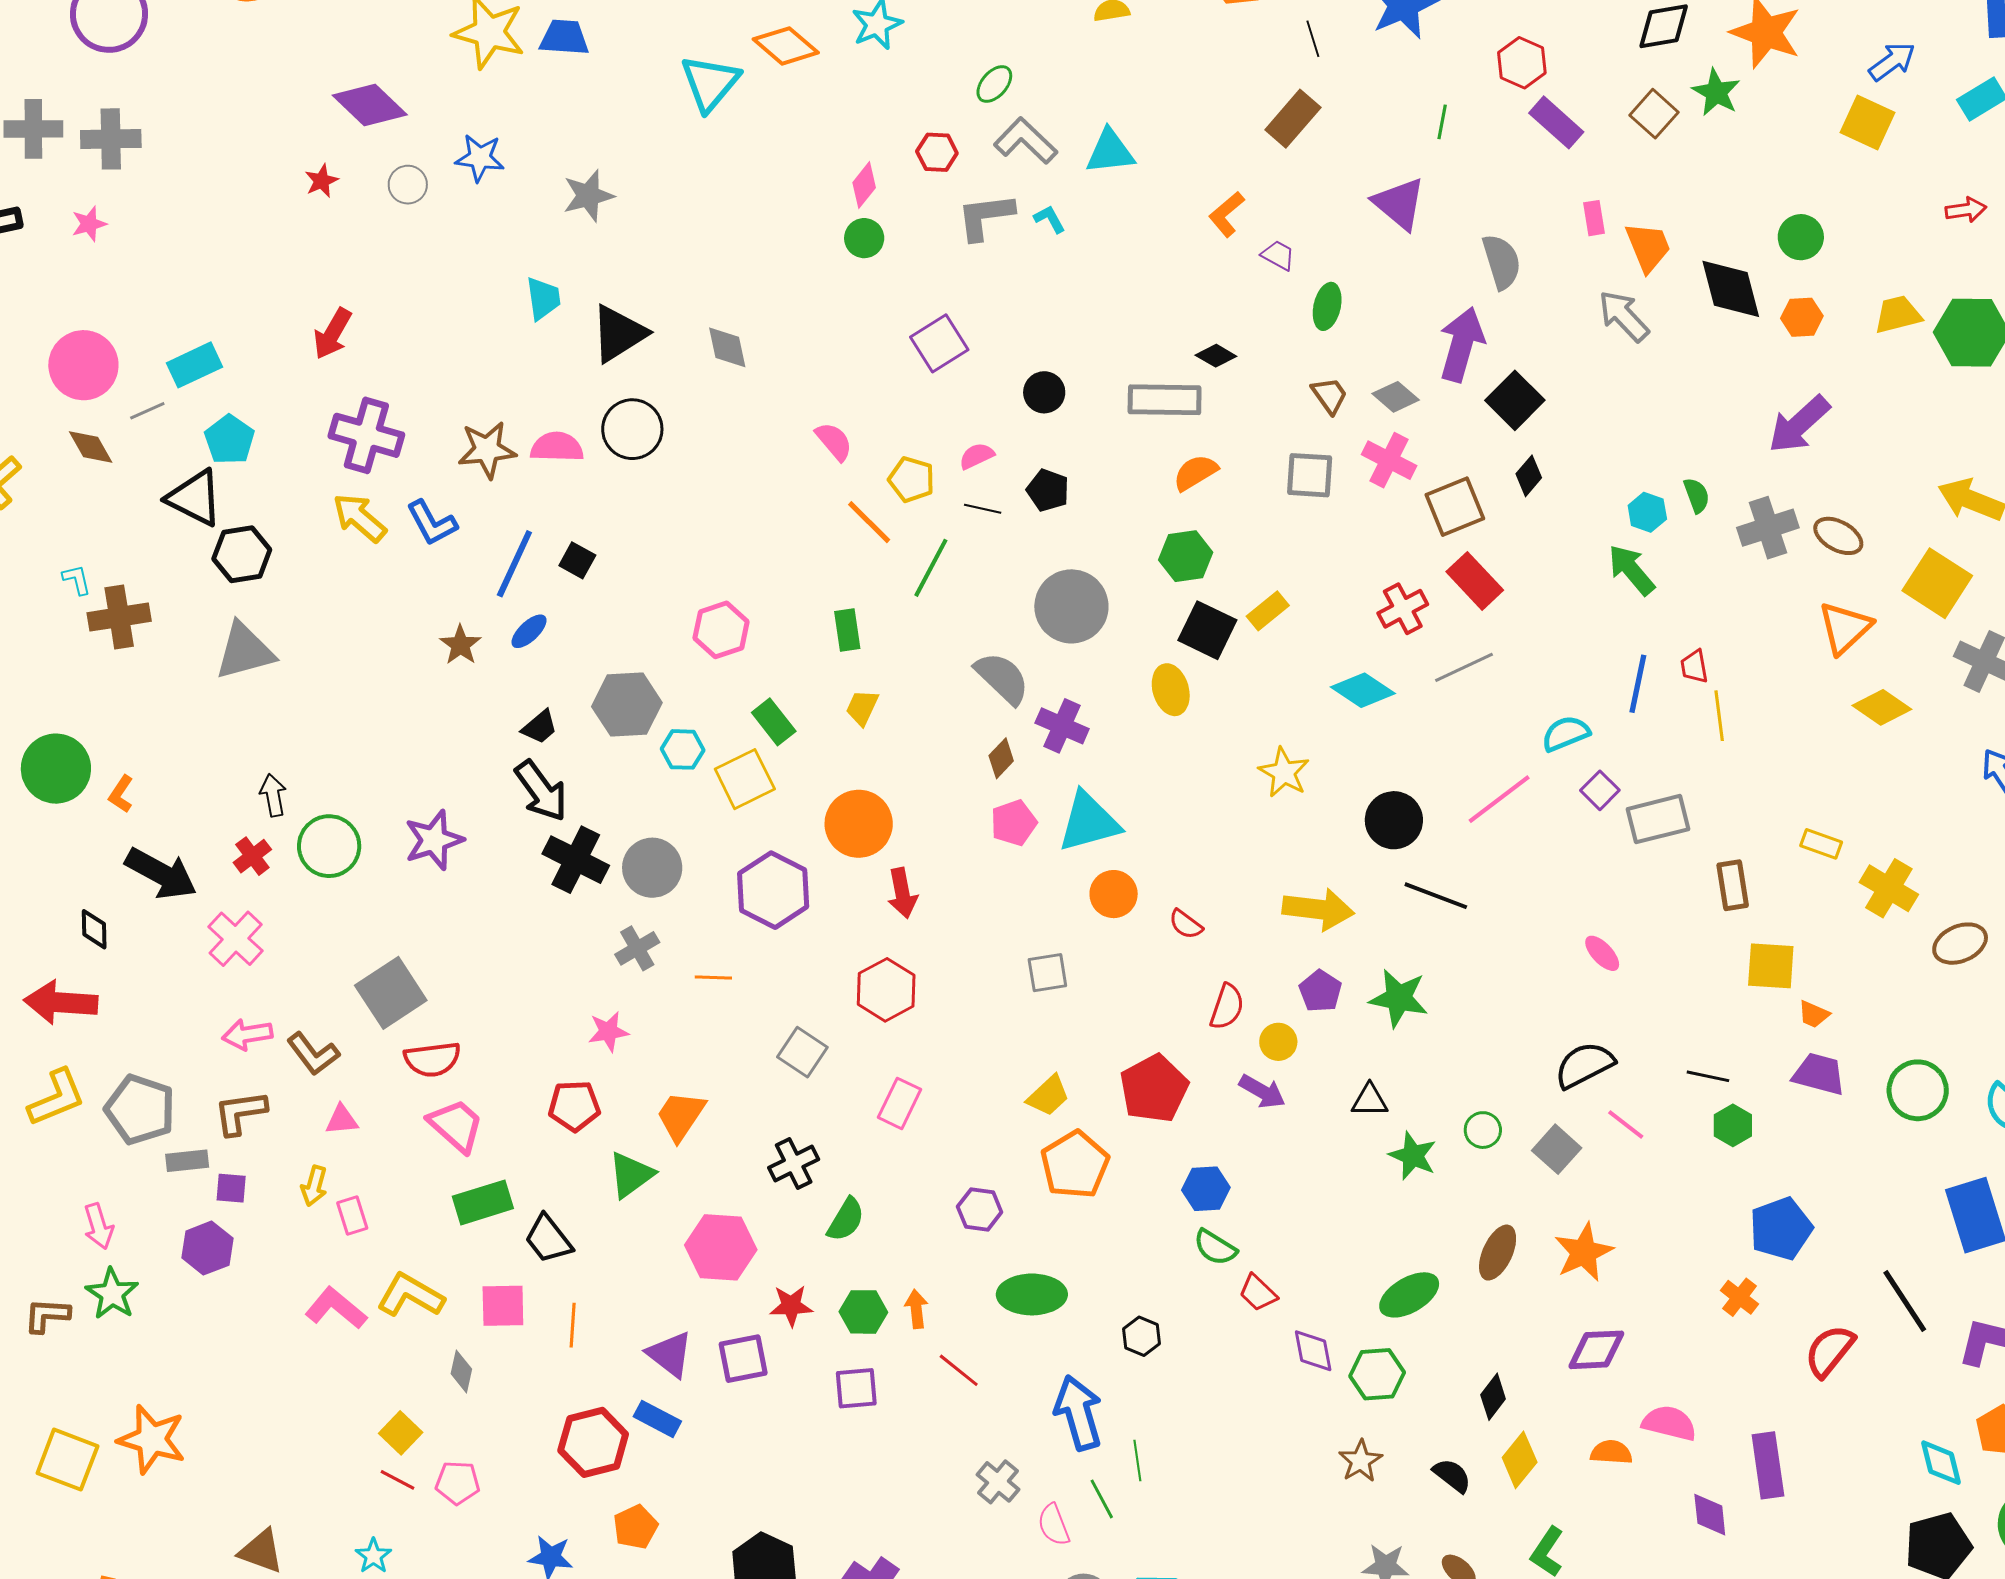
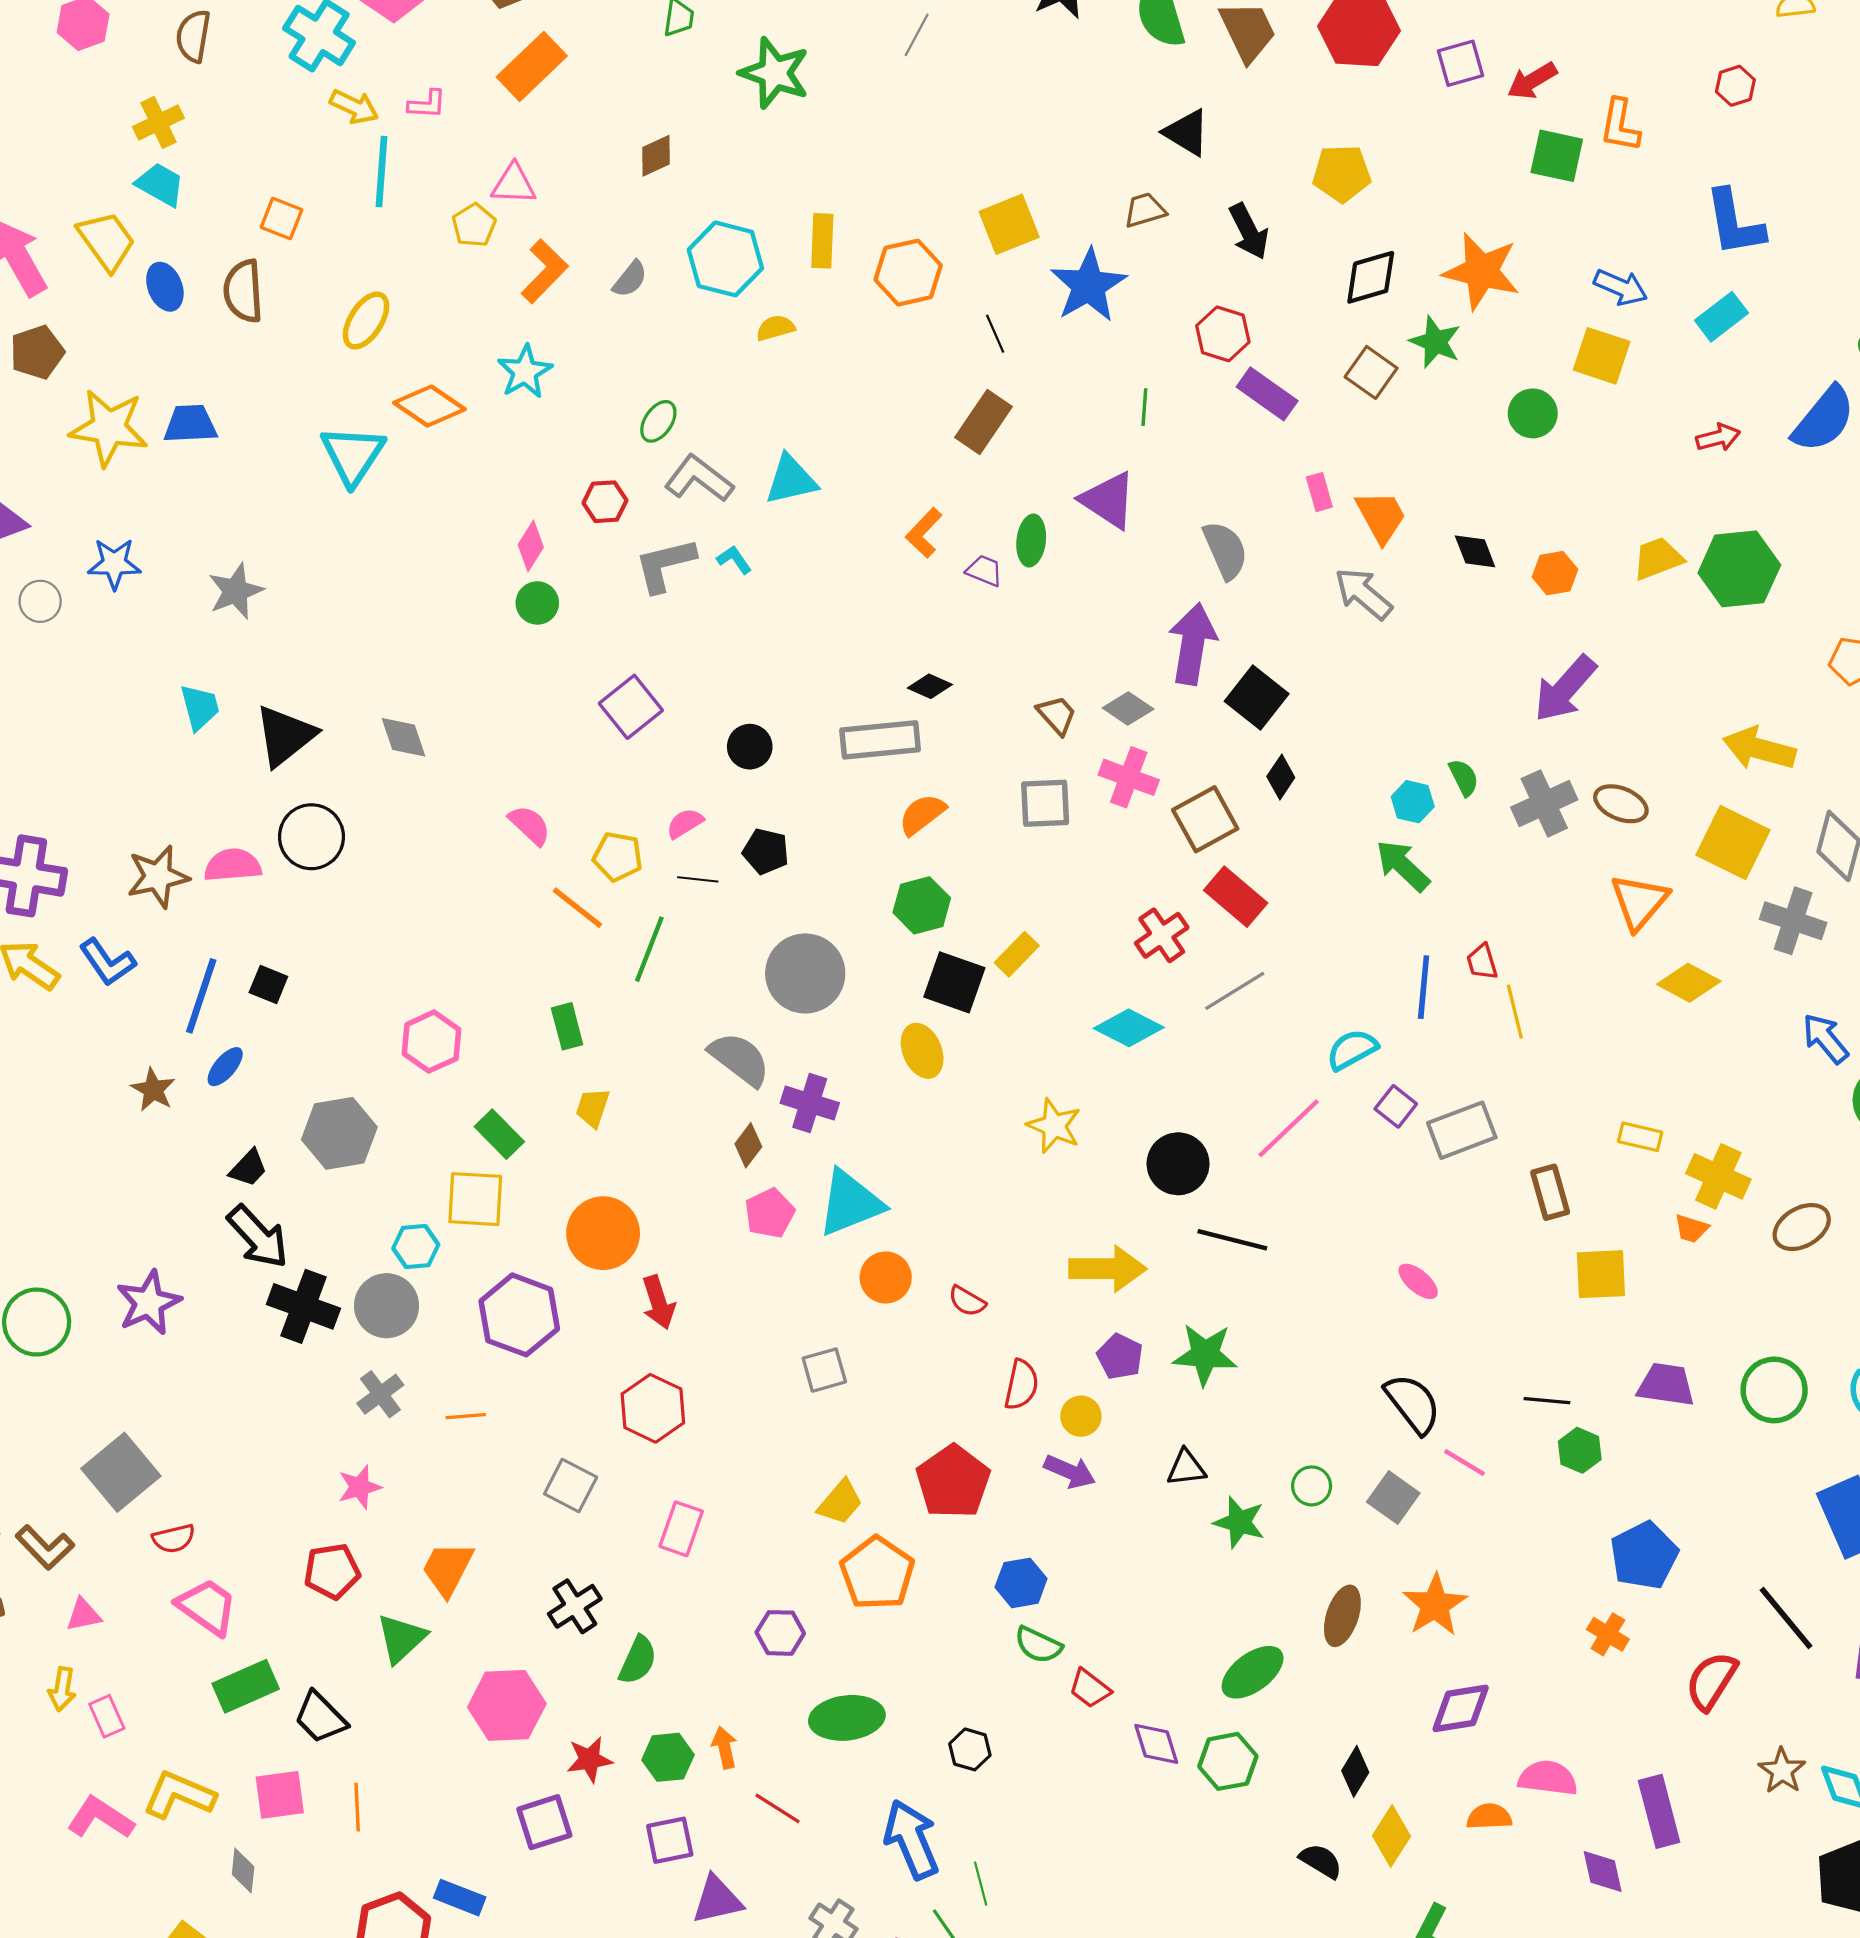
blue arrow: (1892, 62) -> (1621, 287), turned 66
green circle: (1801, 237) -> (1533, 413), moved
black diamond: (1731, 289) -> (1475, 551), size x0.6
green ellipse: (1327, 306) -> (1031, 540), moved
cyan hexagon: (683, 749) -> (416, 1246), moved
yellow square: (745, 779) -> (475, 1199), turned 36
orange trapezoid: (1814, 1014) -> (1691, 1229), moved
red semicircle: (432, 1059) -> (174, 1539), size x0.7
black semicircle: (1584, 1065) -> (1413, 1404), turned 86
purple triangle: (670, 1354) -> (717, 1900), moved, turned -44
brown star: (1360, 1461) -> (1782, 1771), moved

